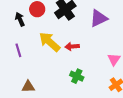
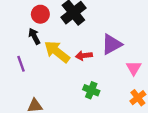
purple triangle: (99, 18) -> (112, 44), moved
black arrow: (20, 19) -> (34, 36), moved

